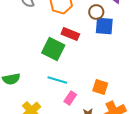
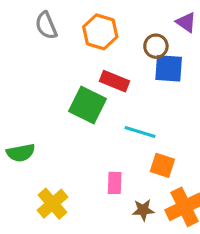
cyan line: (57, 80) -> (140, 132), moved
pink rectangle: (70, 98) -> (115, 183), turned -32

